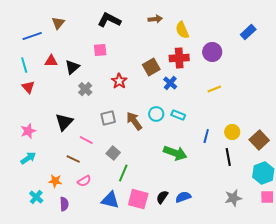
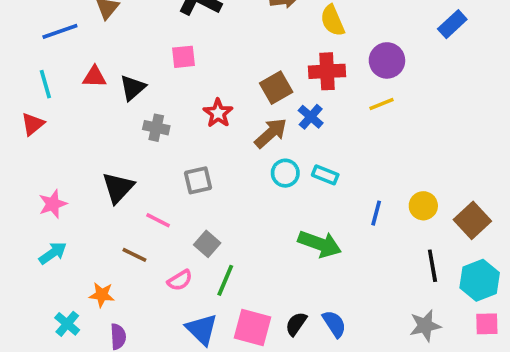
red triangle: (28, 87) -> (33, 124), moved, turned 32
gray cross: (85, 89) -> (156, 128), turned -32
yellow line: (214, 89) -> (382, 104), moved
brown arrow: (134, 121) -> (271, 133), moved, turned 84
black line: (228, 157) -> (432, 266), moved
pink semicircle: (84, 181) -> (180, 280), moved
blue semicircle: (183, 197) -> (334, 324), turned 77
blue triangle: (110, 200) -> (202, 329), turned 30

